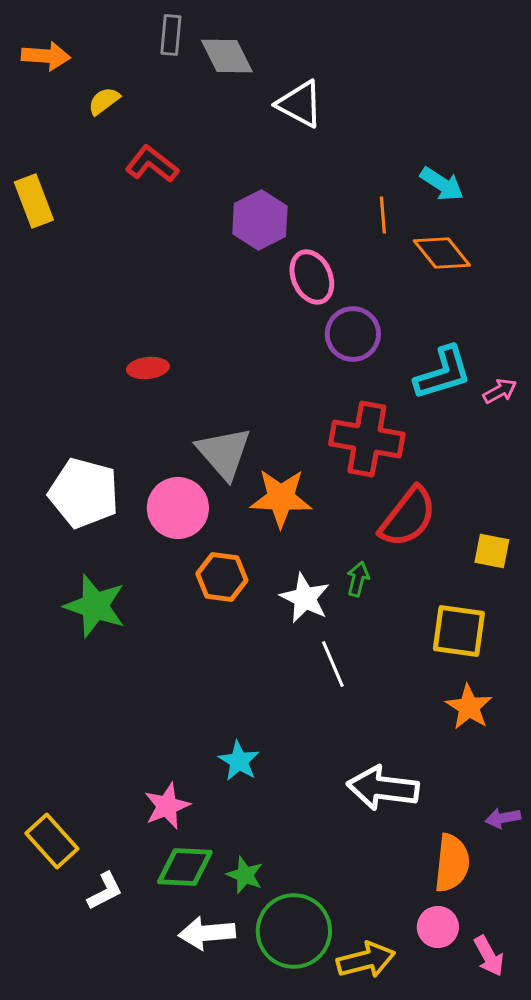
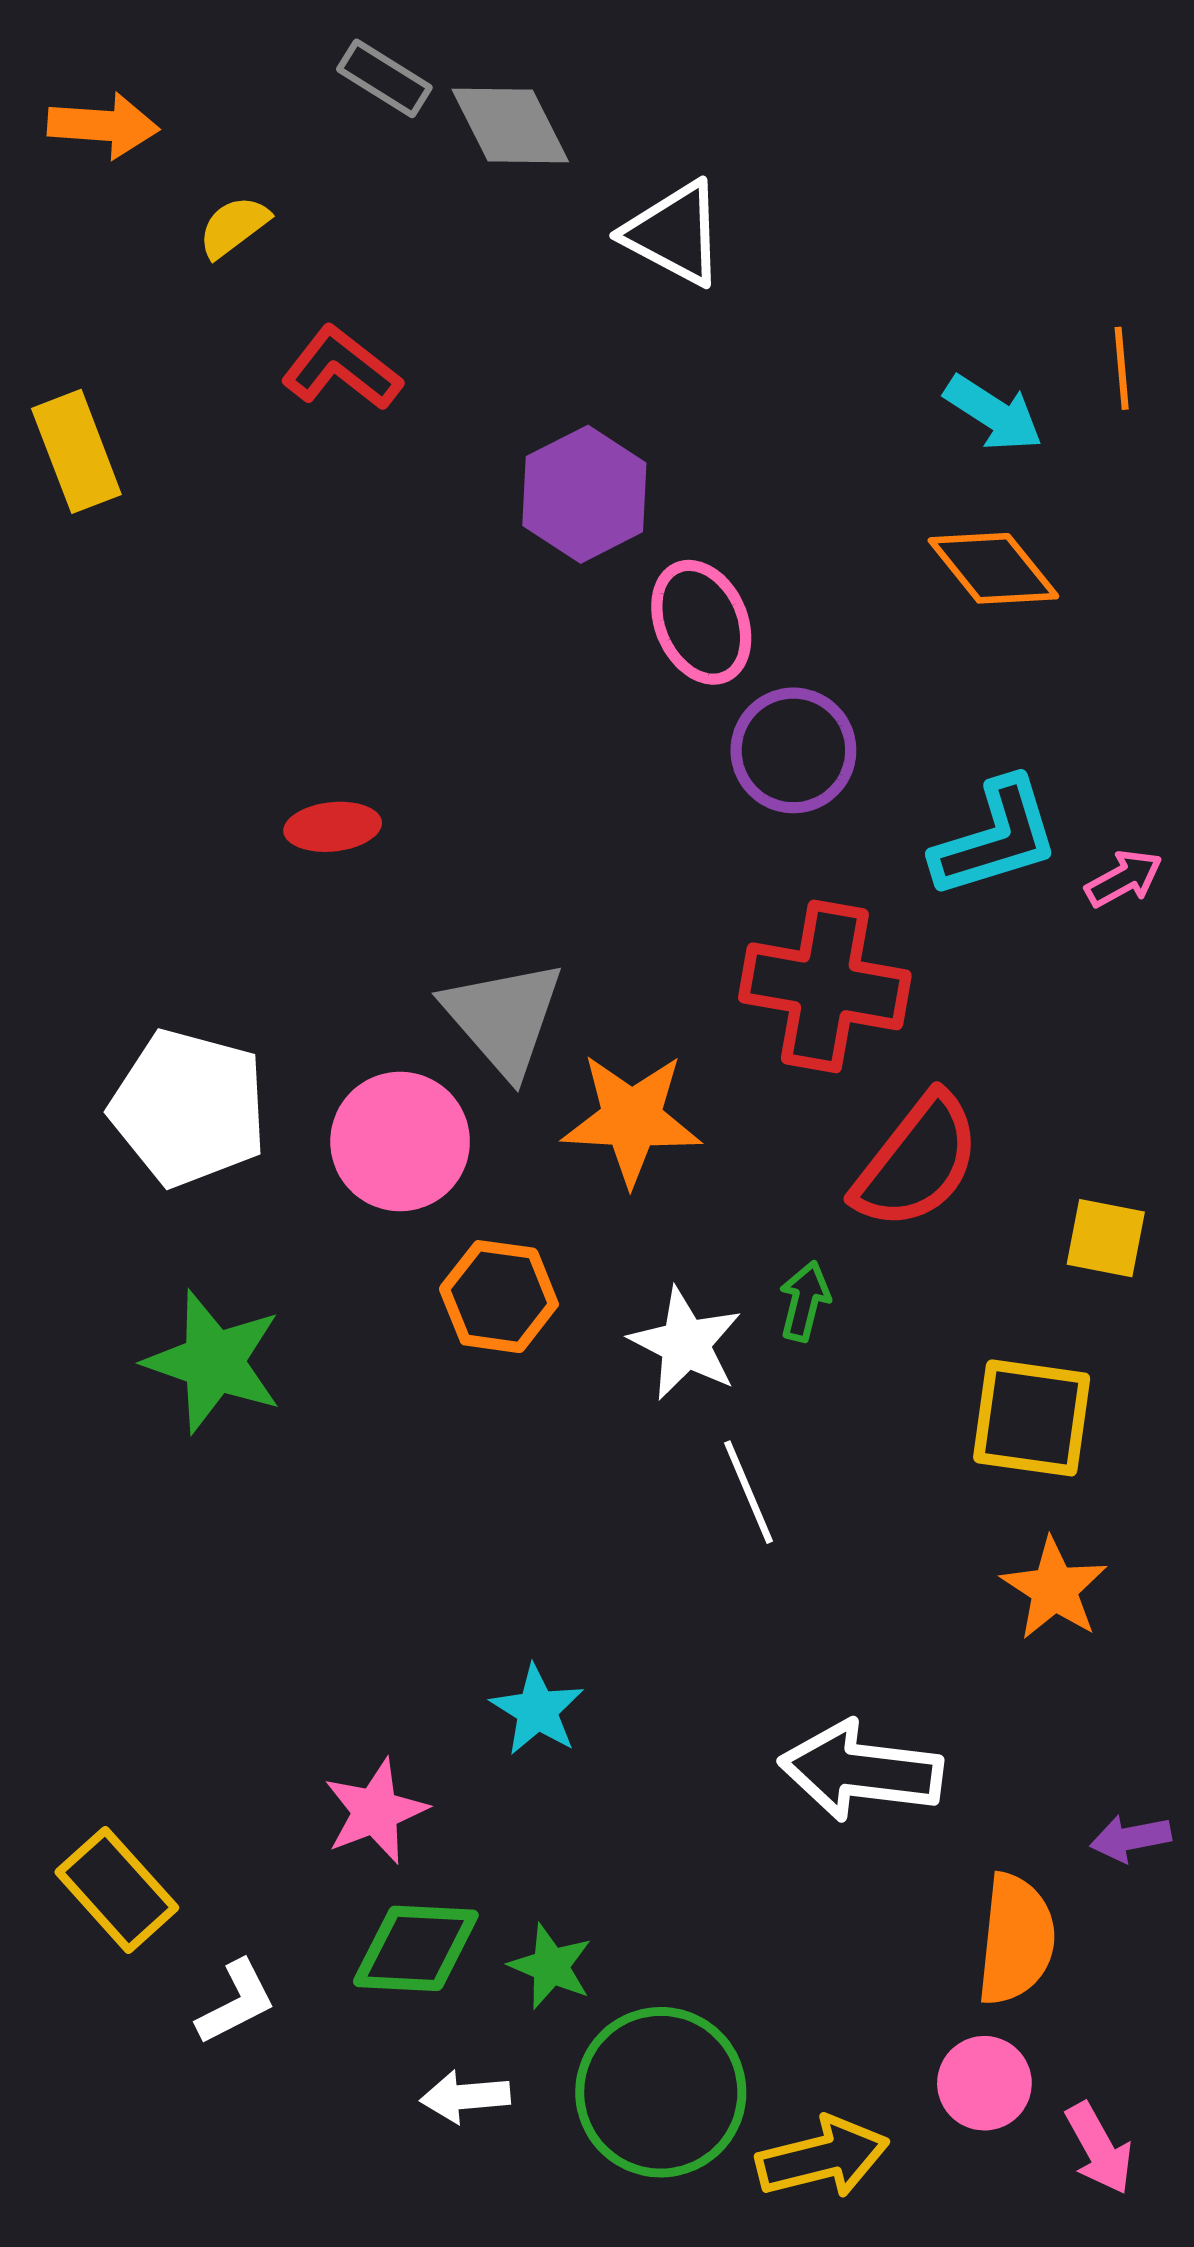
gray rectangle: (171, 35) -> (384, 78), turned -63
orange line: (383, 215) -> (1122, 368), moved
white arrow: (207, 933) -> (465, 2097), size x0.7

